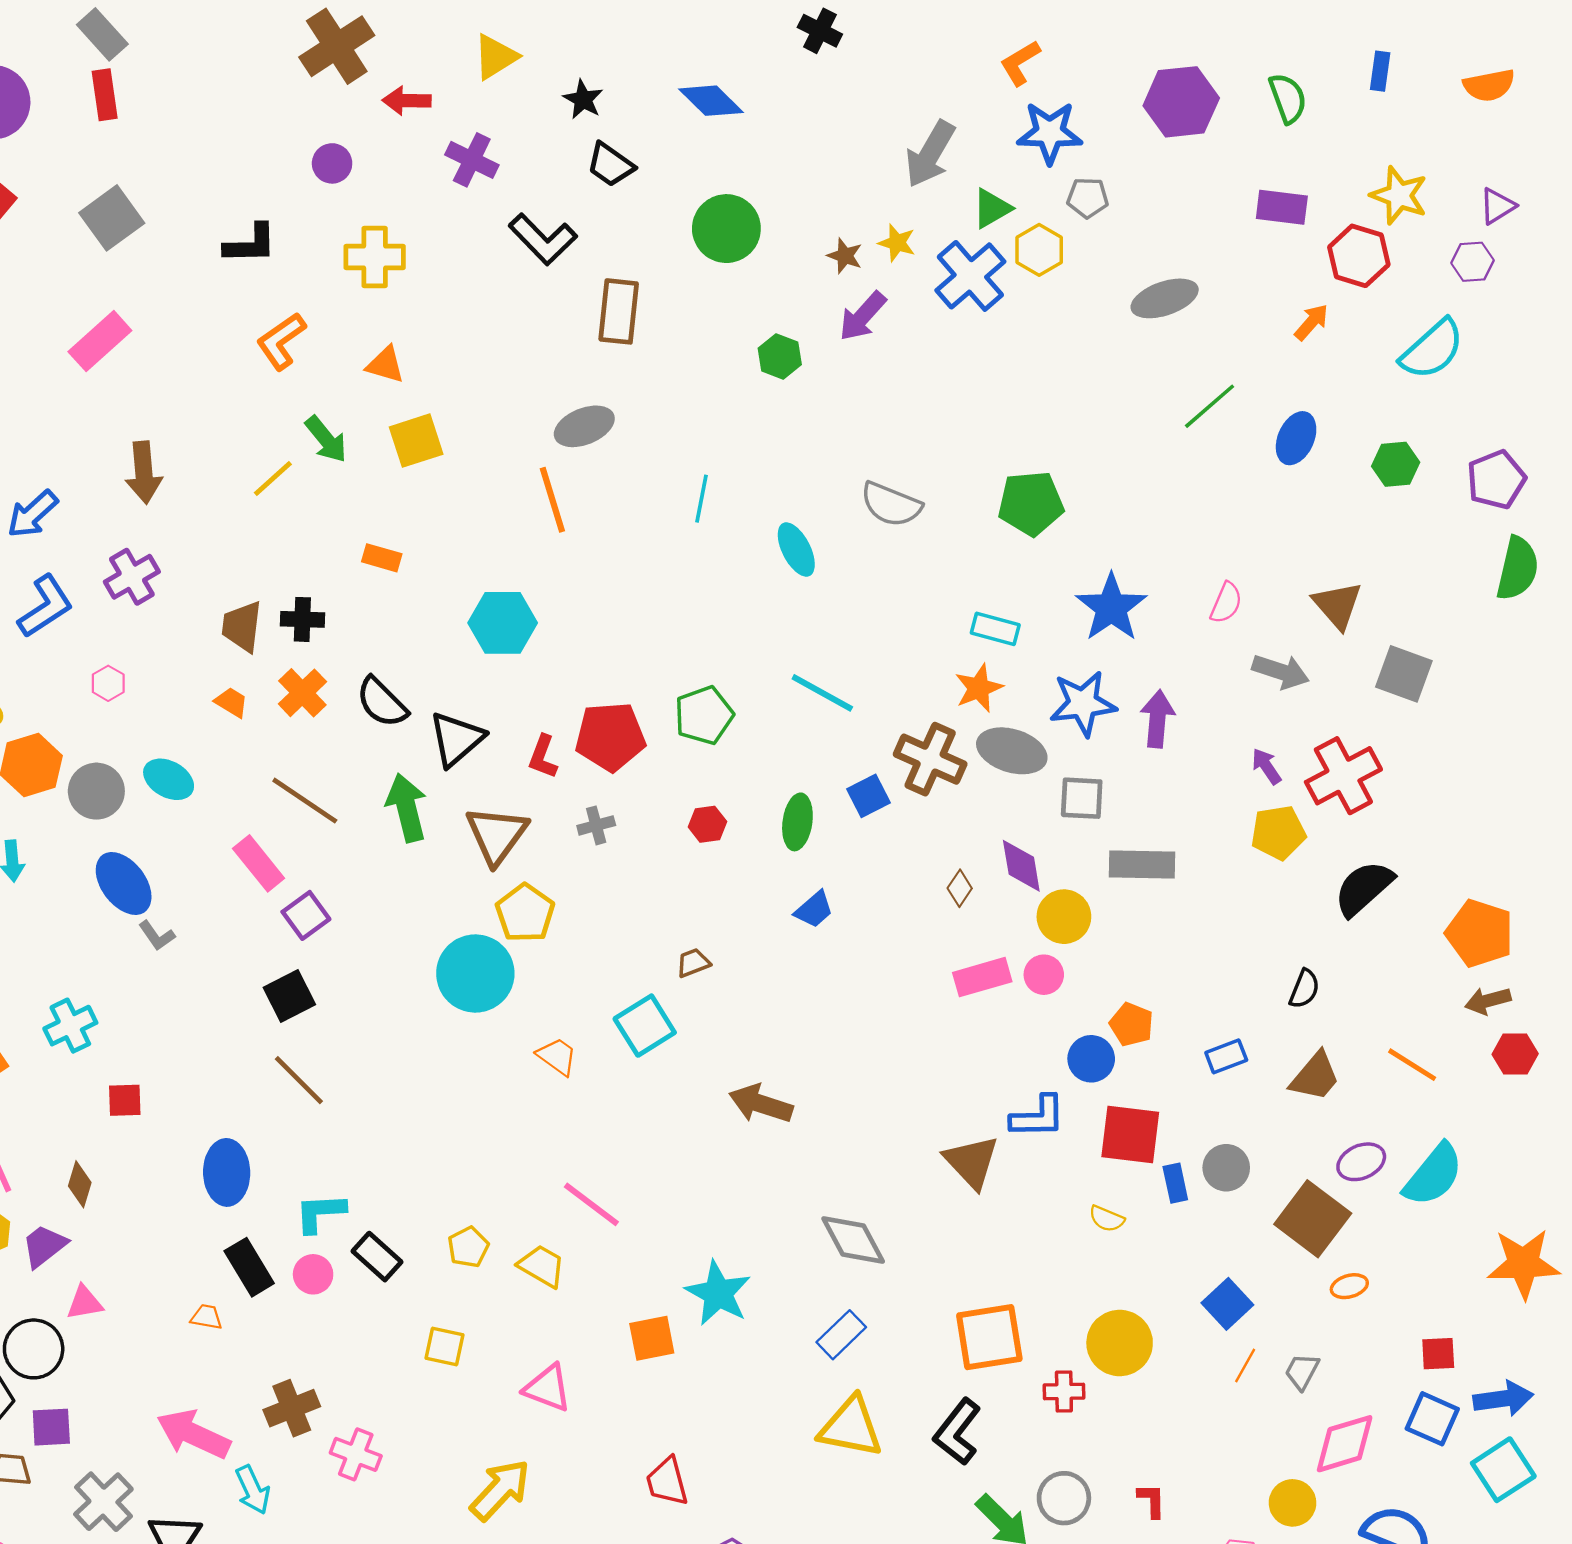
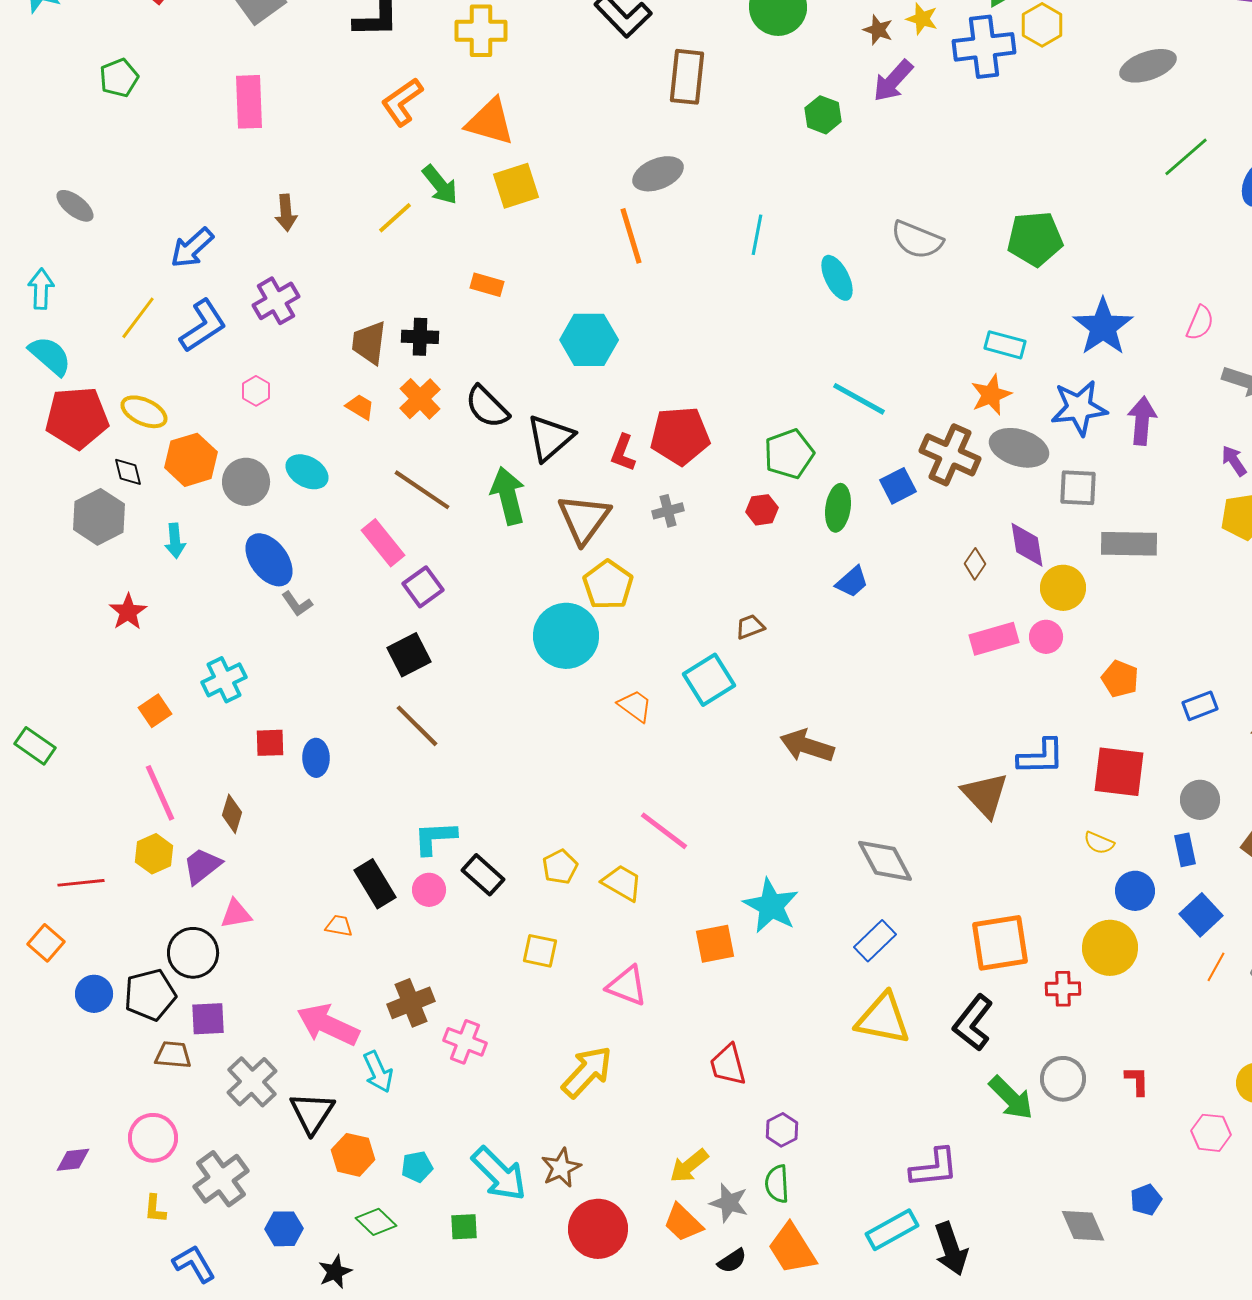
blue cross: (970, 276) -> (984, 47), turned 34
pink rectangle: (100, 341) -> (249, 102), turned -50
orange triangle: (385, 365) -> (490, 122), size x1.5
brown arrow: (144, 473) -> (286, 213), size x0.7
green pentagon: (704, 715) -> (789, 454), moved
blue circle: (1091, 1059) -> (1135, 891), moved
blue ellipse: (227, 1172) -> (316, 758), moved, size x0.7
blue rectangle: (1175, 1183) -> (1185, 850), moved

